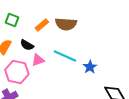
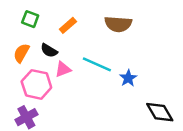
brown semicircle: (66, 24) -> (118, 24), moved

